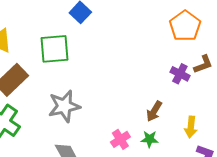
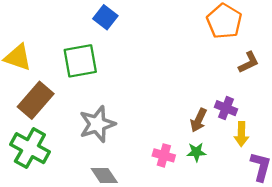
purple cross: (180, 74) -> (226, 108), moved
pink cross: (120, 139) -> (164, 155), turned -36

